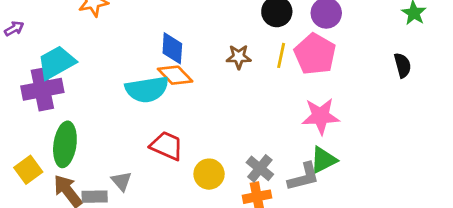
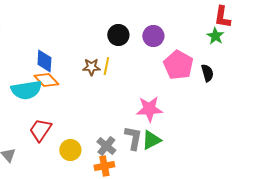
pink pentagon: (315, 54) -> (178, 65), moved
yellow line: (281, 55) -> (106, 66), moved
red trapezoid: (167, 146) -> (40, 130), turned -80
gray L-shape: (304, 177) -> (133, 138), moved, turned -65

